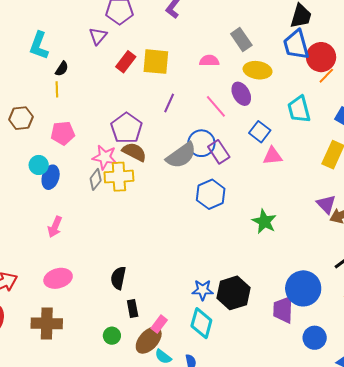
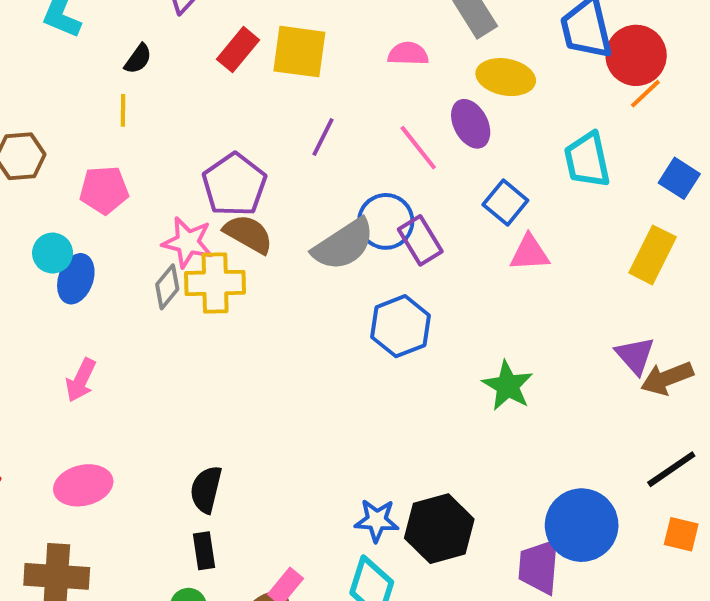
black semicircle: (62, 69) -> (138, 59), moved
yellow line: (57, 89) -> (123, 110), moved
black rectangle: (133, 308) -> (204, 551), moved

